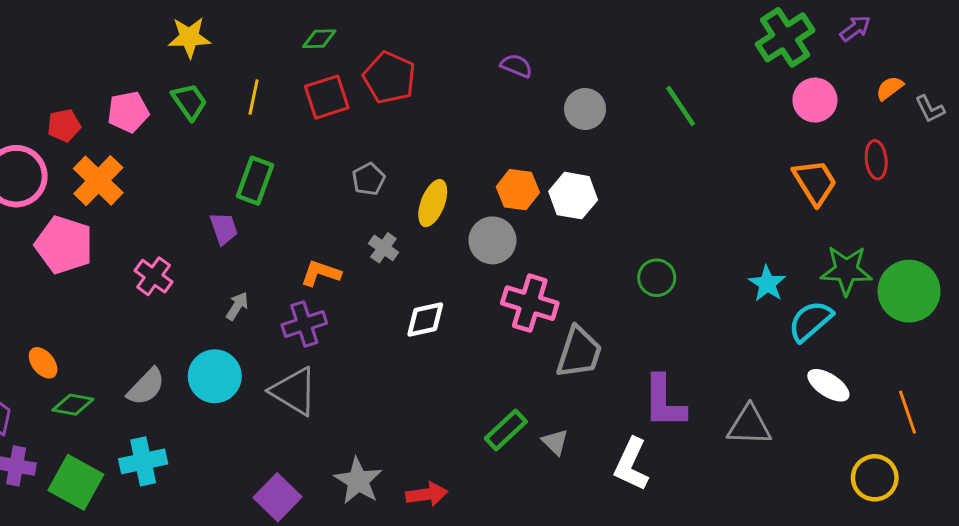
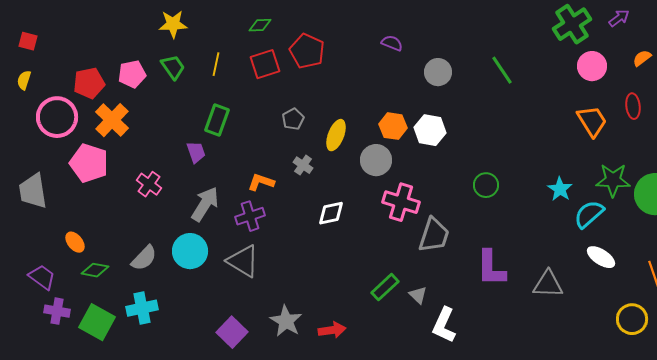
red pentagon: (64, 125) -> (89, 83), size x1.4
gray arrow: (237, 306) -> (205, 204), size x1.8
white L-shape: (631, 464) -> (444, 325), moved

